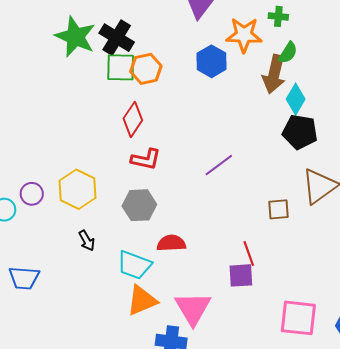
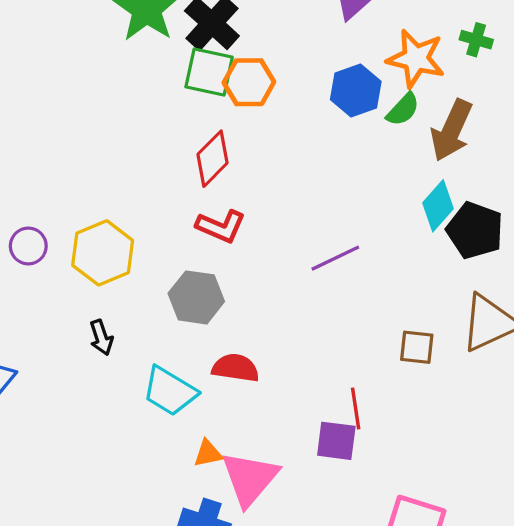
green semicircle: (288, 53) -> (403, 110), moved
cyan diamond: (296, 99) -> (438, 206), moved
orange triangle: (142, 300) -> (208, 453), moved, size x0.6

